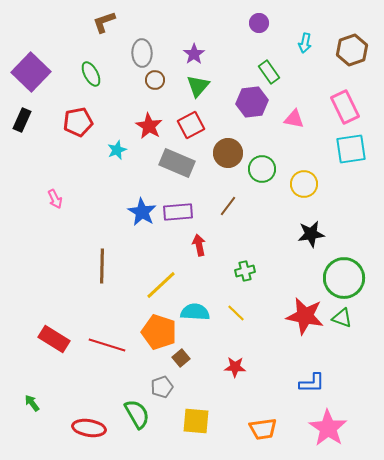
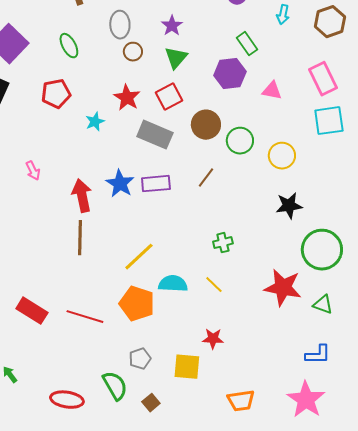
red arrow: (199, 245) -> (82, 196), moved, size x1.5
green triangle: (342, 318) -> (323, 305), moved
brown square: (181, 358) -> (151, 403), moved
blue L-shape: (312, 383) -> (318, 355), moved
yellow square: (196, 421) -> (187, 367), moved

